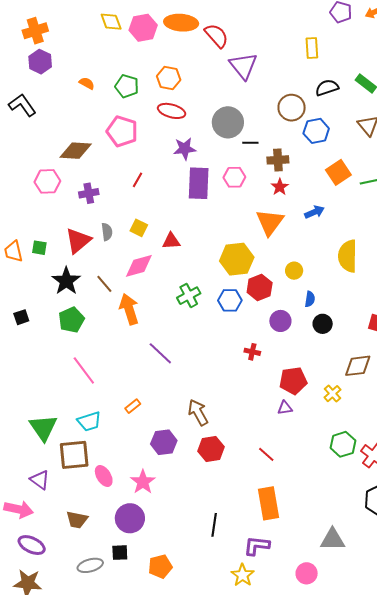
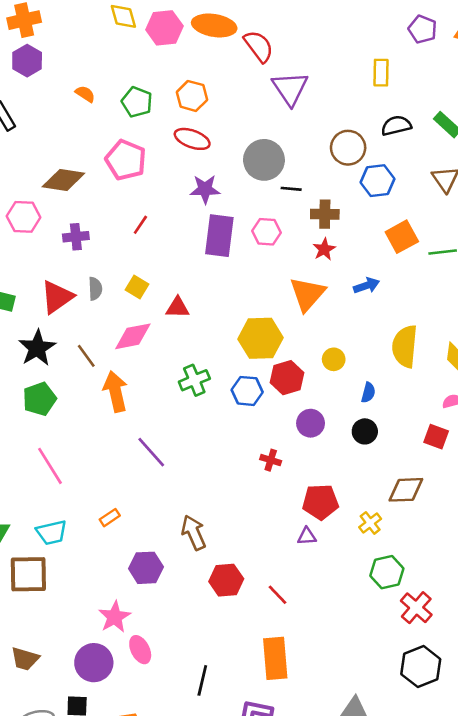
blue semicircle: (310, 299) -> (368, 393), moved
green hexagon: (343, 444) -> (387, 572), moved
red hexagon: (211, 449) -> (226, 580), moved
pink ellipse: (104, 476) -> (140, 650), moved

